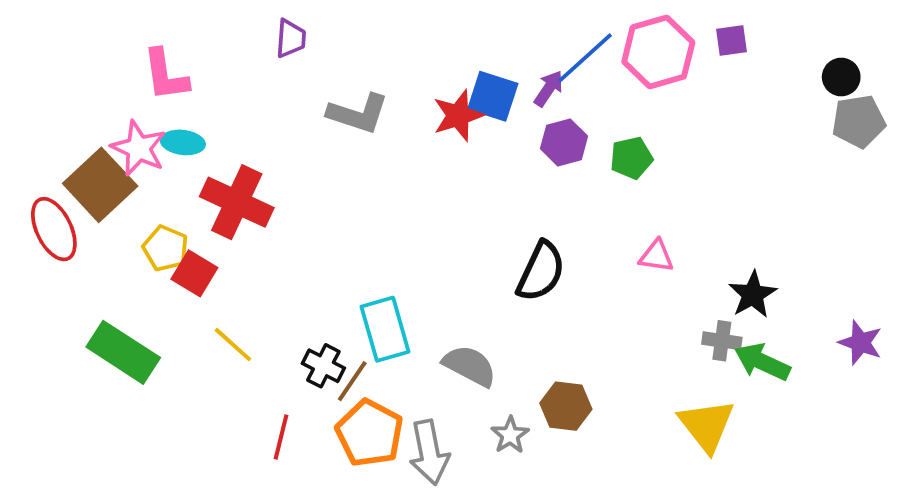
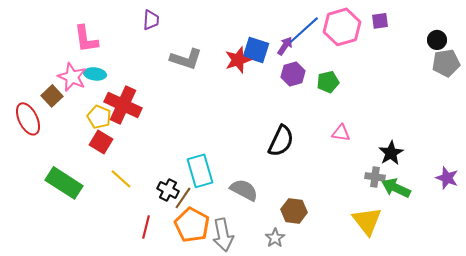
brown square: (100, 185) -> (52, 96), size x0.6
yellow pentagon: (166, 248) -> (99, 117), moved
gray star: (510, 435) -> (275, 238), moved

